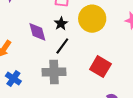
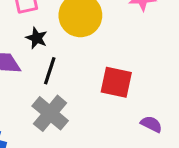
gray cross: (54, 72) -> (50, 113), turned -30

